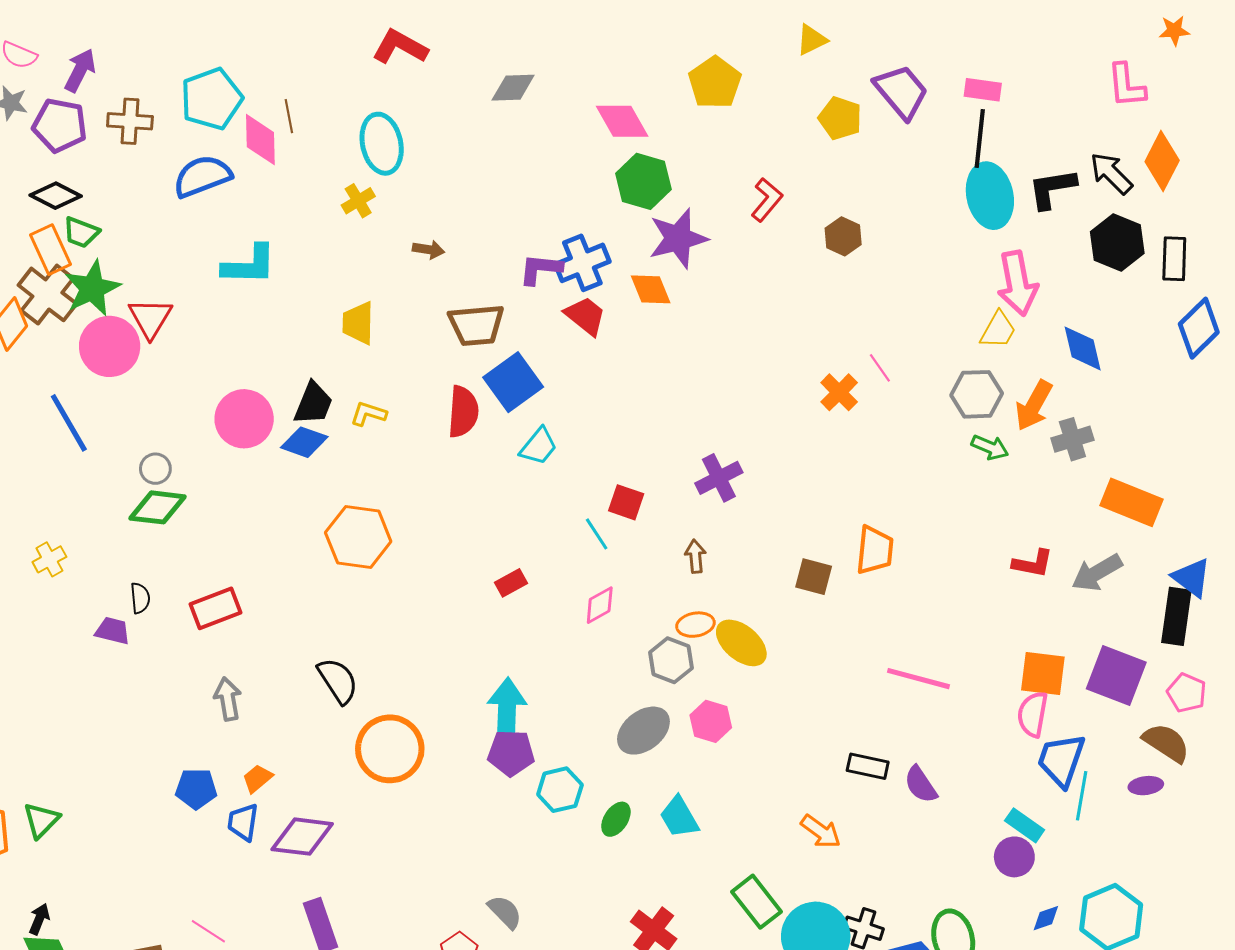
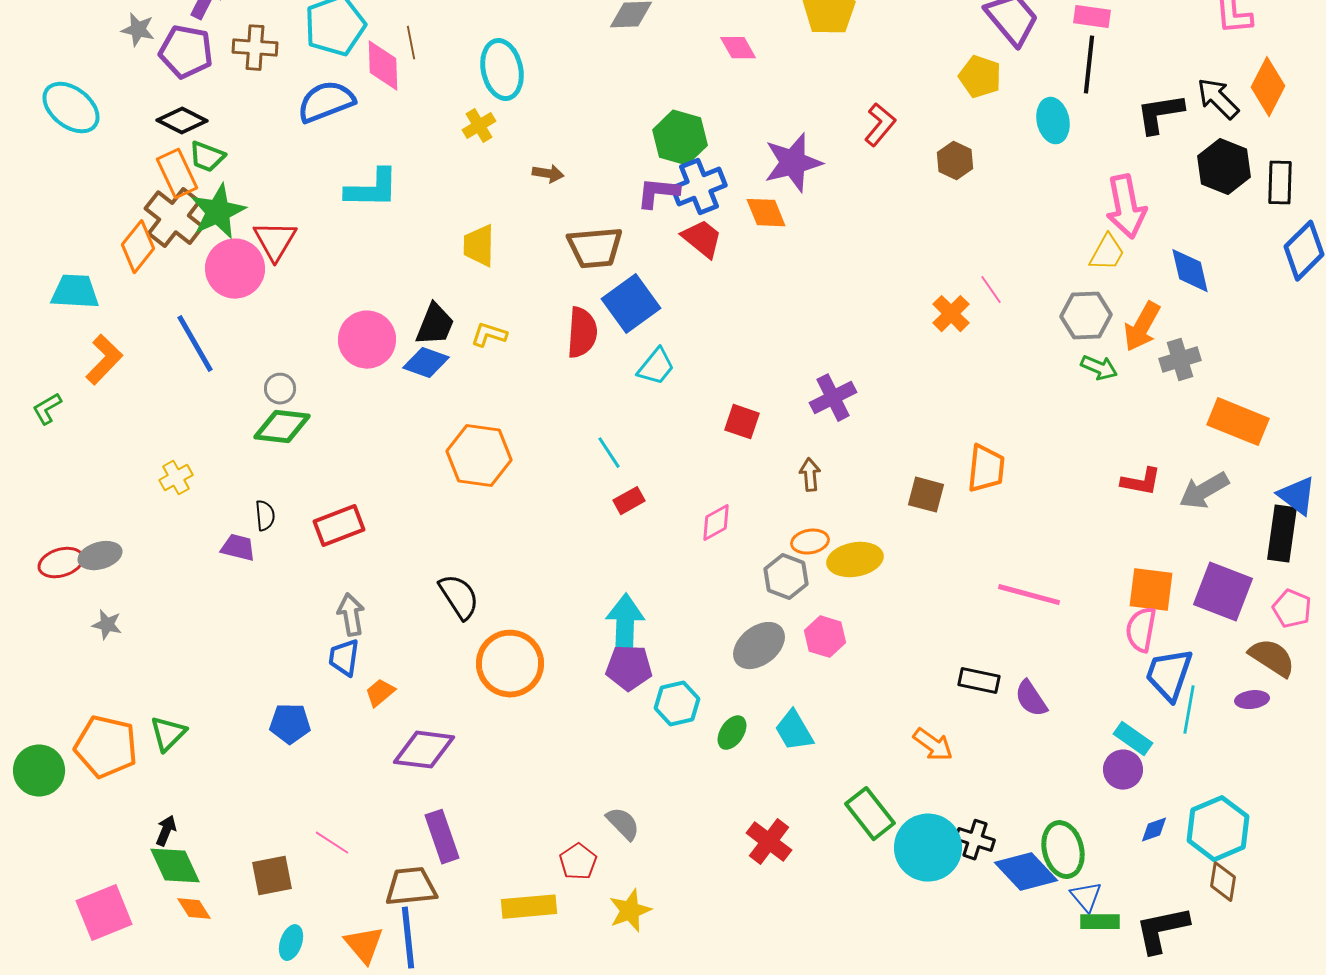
yellow pentagon: (840, 118) -> (980, 77), moved
pink diamond: (622, 121) -> (738, 48), size x0.7
green hexagon: (643, 181) -> (680, 138), moved
cyan ellipse: (990, 196) -> (1053, 121), moved, size x0.7
cyan line: (597, 534) -> (609, 453), moved
yellow ellipse: (741, 643) -> (855, 560), turned -50
blue pentagon: (196, 789) -> (290, 724), moved
blue trapezoid: (243, 822) -> (344, 658), moved

